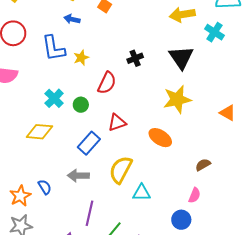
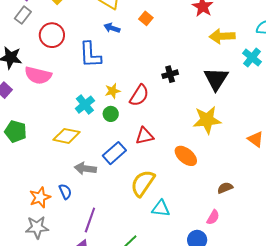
yellow star: (81, 58) -> (113, 91), moved
gray arrow: (78, 176) -> (85, 169), moved
purple line: (89, 213) -> (90, 220), moved

